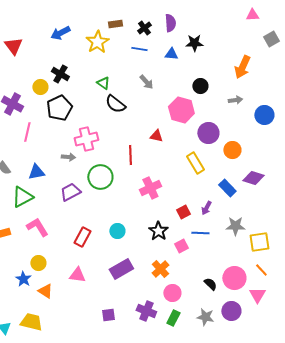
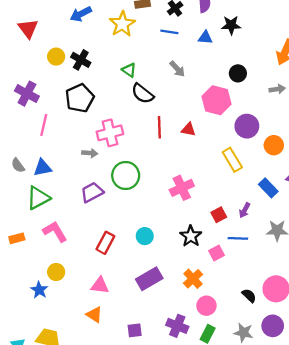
yellow circle: (40, 87) -> (56, 57), moved
red line: (130, 155) -> (159, 127), moved
blue triangle: (36, 172) -> (43, 168), moved
orange triangle: (45, 291) -> (94, 315), moved

